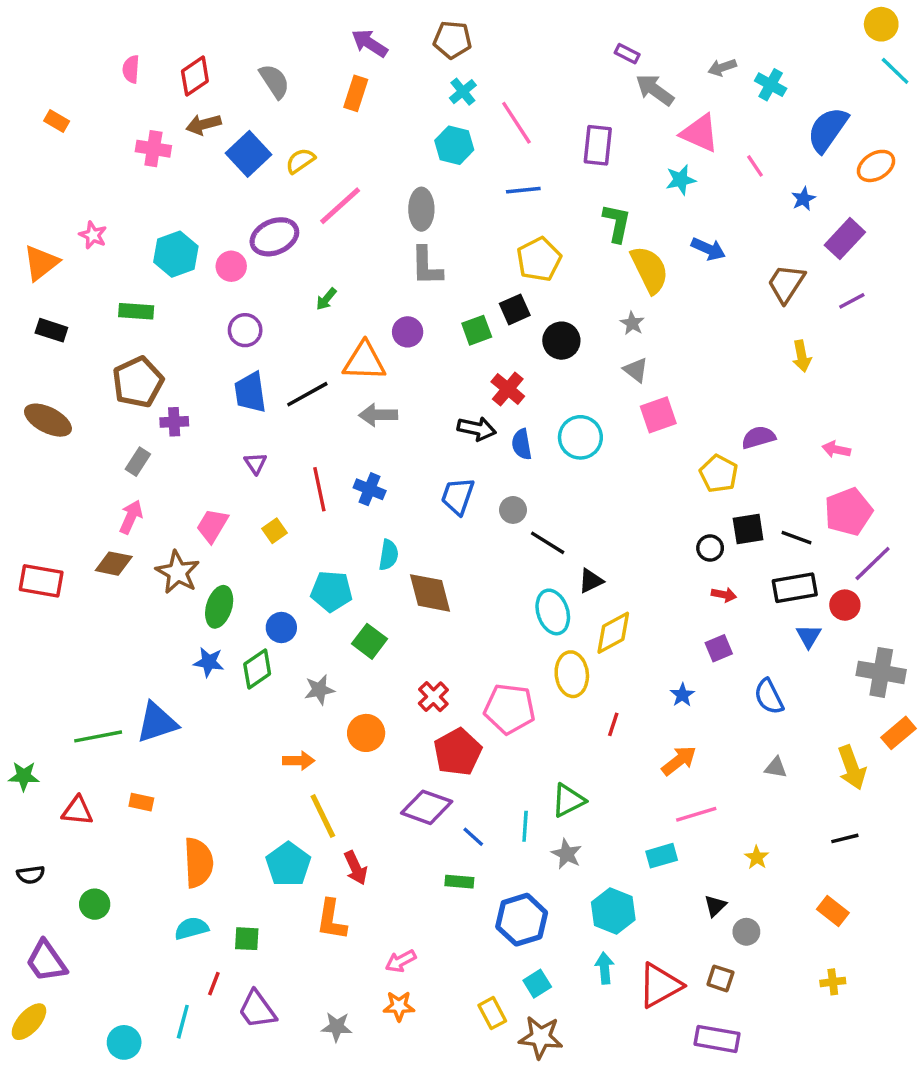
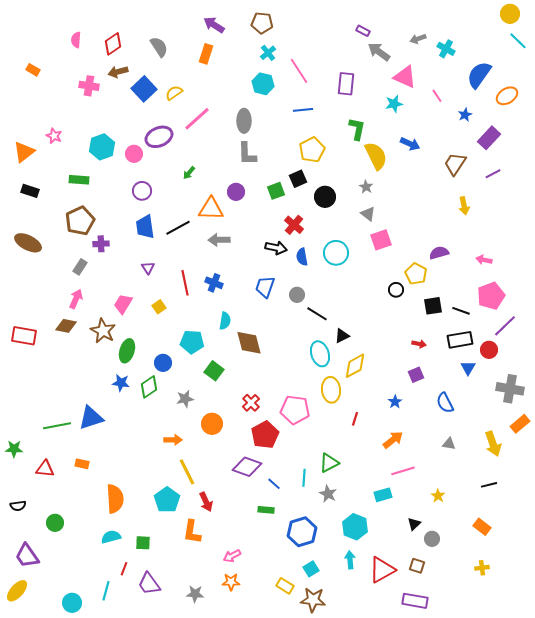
black circle: (710, 548) -> (396, 290), moved
yellow rectangle: (492, 1013) -> (285, 586), turned -30

